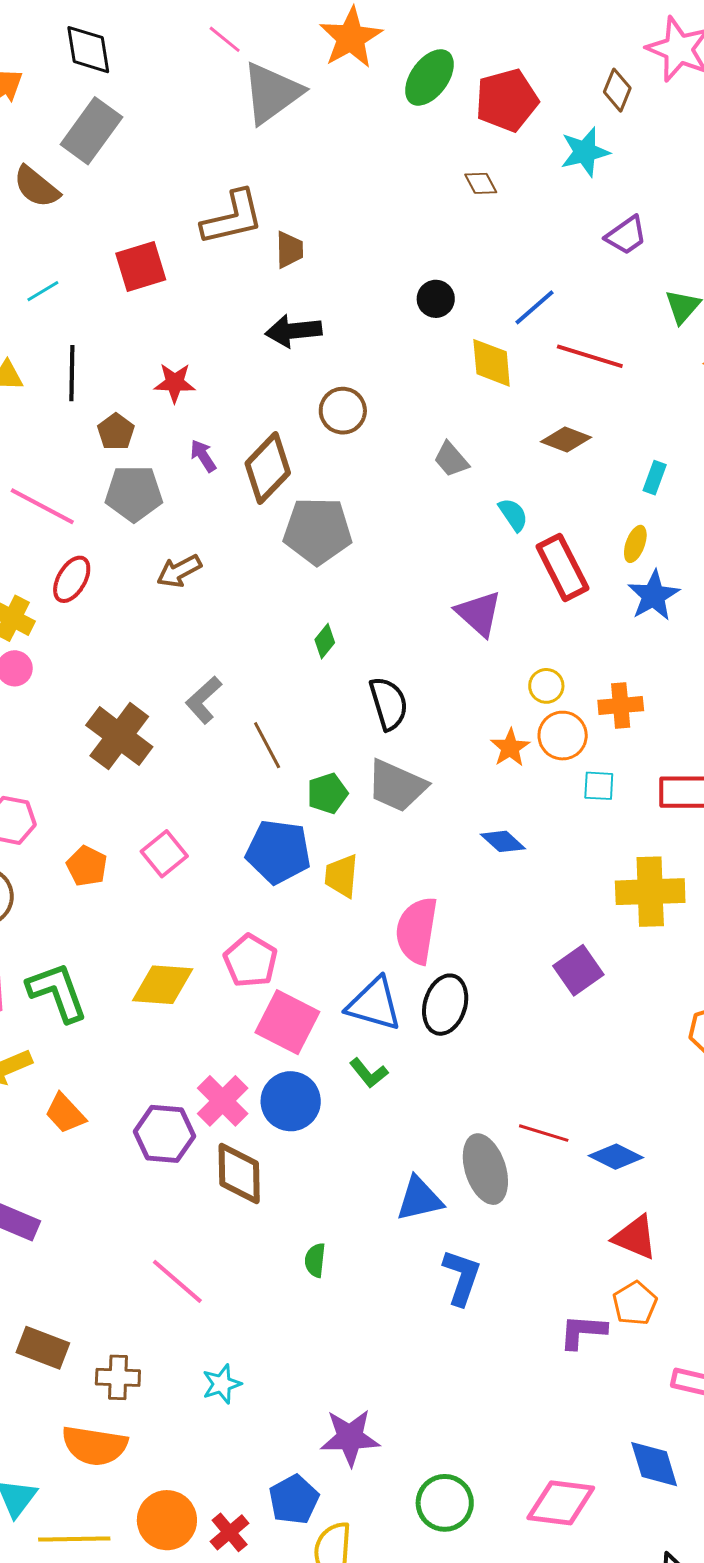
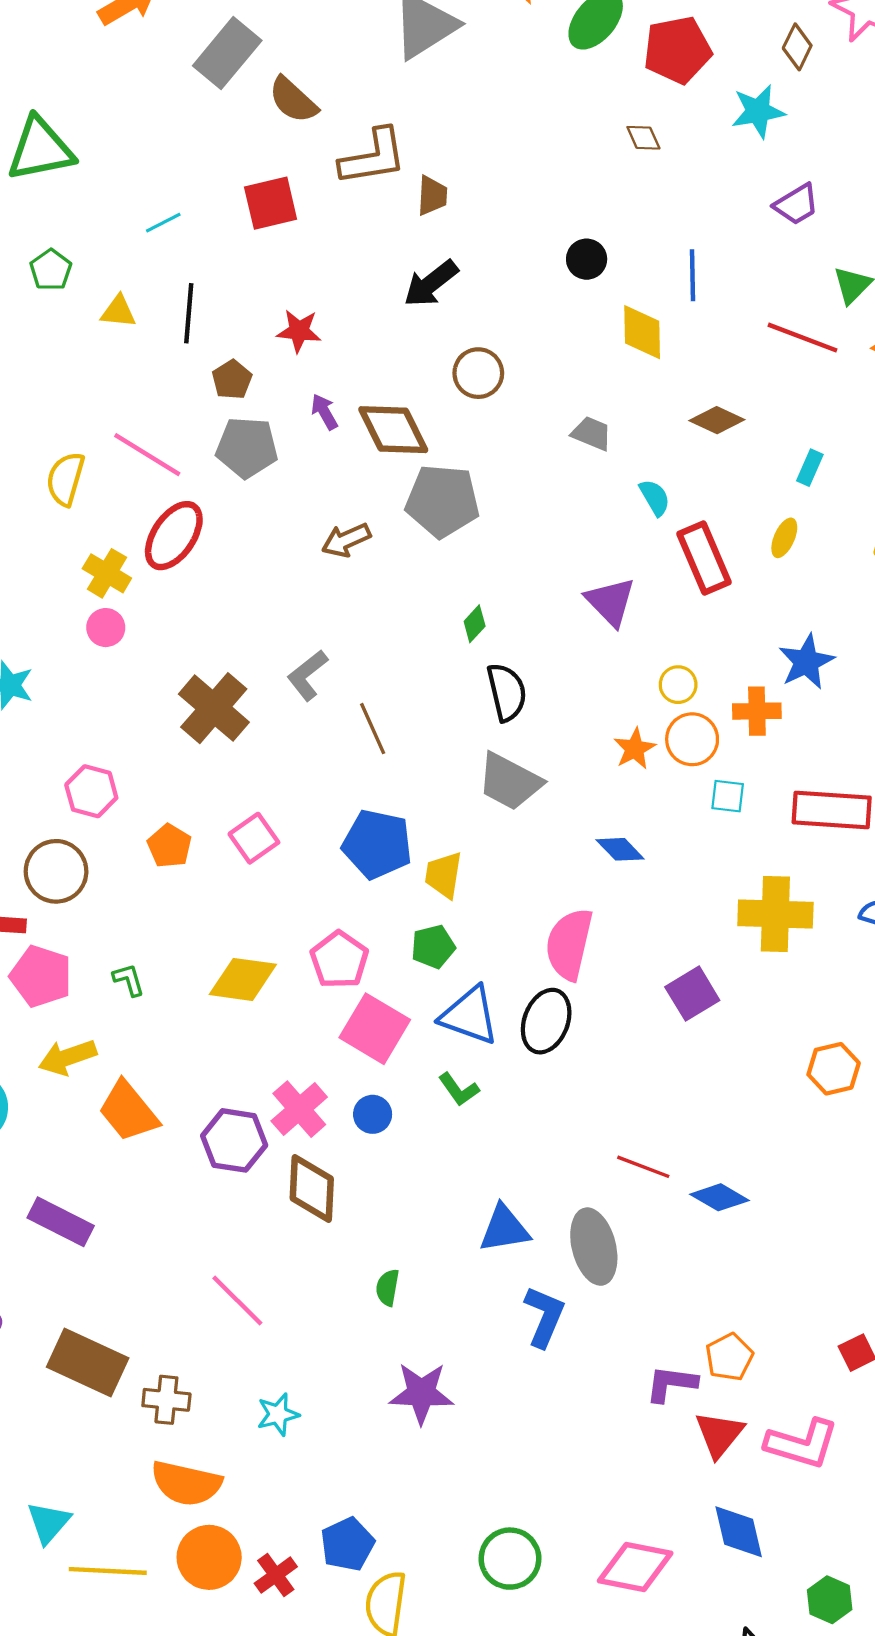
brown semicircle: (36, 187) -> (293, 100), moved
blue line: (535, 307) -> (692, 275), turned -54
black arrow: (294, 331) -> (431, 284), turned -36
red line: (590, 356) -> (802, 338), moved
gray trapezoid: (451, 459) -> (592, 433), turned 150
brown diamond: (268, 468) -> (393, 430), turned -74
brown arrow: (179, 571) -> (346, 540), moved
red ellipse: (72, 579) -> (174, 536), size x1.4
blue star: (654, 596) -> (806, 662), moved
green diamond: (325, 641) -> (475, 624), moved
green pentagon: (327, 793) -> (433, 947), moved
pink semicircle: (417, 931) -> (569, 944), moved
green L-shape: (57, 992) -> (129, 980), size x0.5
blue circle: (291, 1101) -> (373, 1114), size x0.6
orange trapezoid: (65, 1113) -> (128, 1111), size x1.4
gray ellipse: (485, 1169) -> (594, 1247), moved
red triangle: (635, 1237) -> (719, 1434), moved, turned 42
brown rectangle: (43, 1348) -> (88, 1362), size x1.4
purple star: (350, 1438) -> (421, 1393), moved
orange semicircle: (95, 1446) -> (186, 1483), moved

